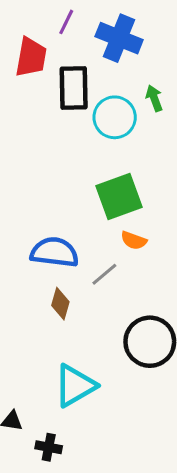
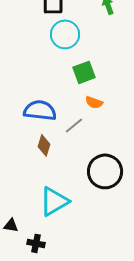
cyan circle: (115, 117) -> (65, 34), moved
green square: (119, 196) -> (84, 72), size x0.7

